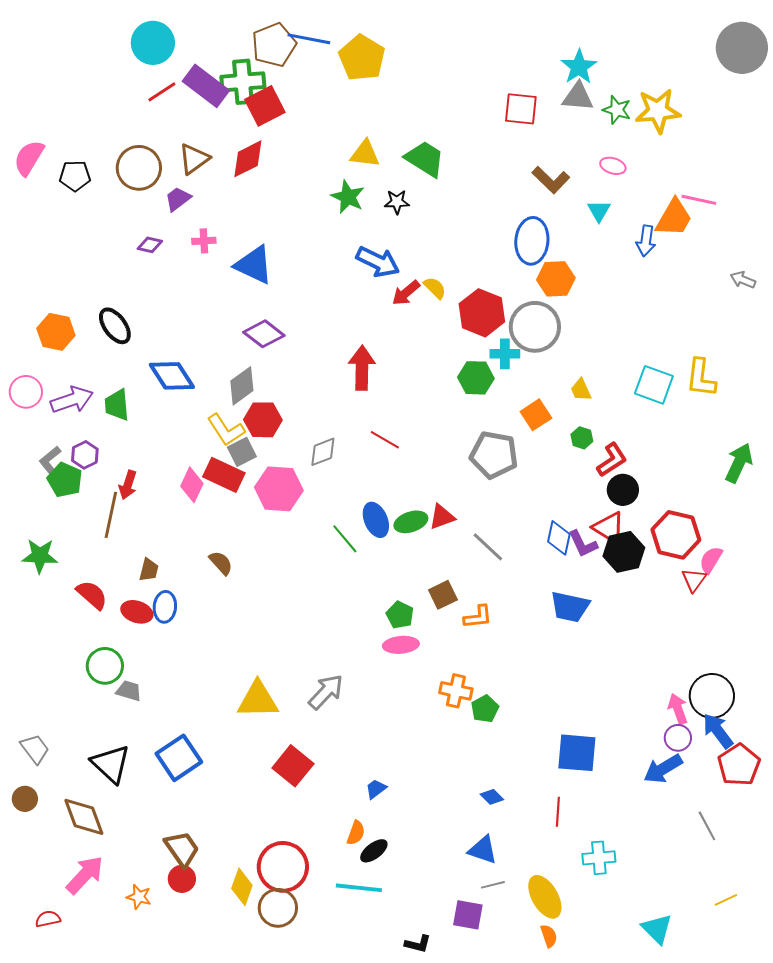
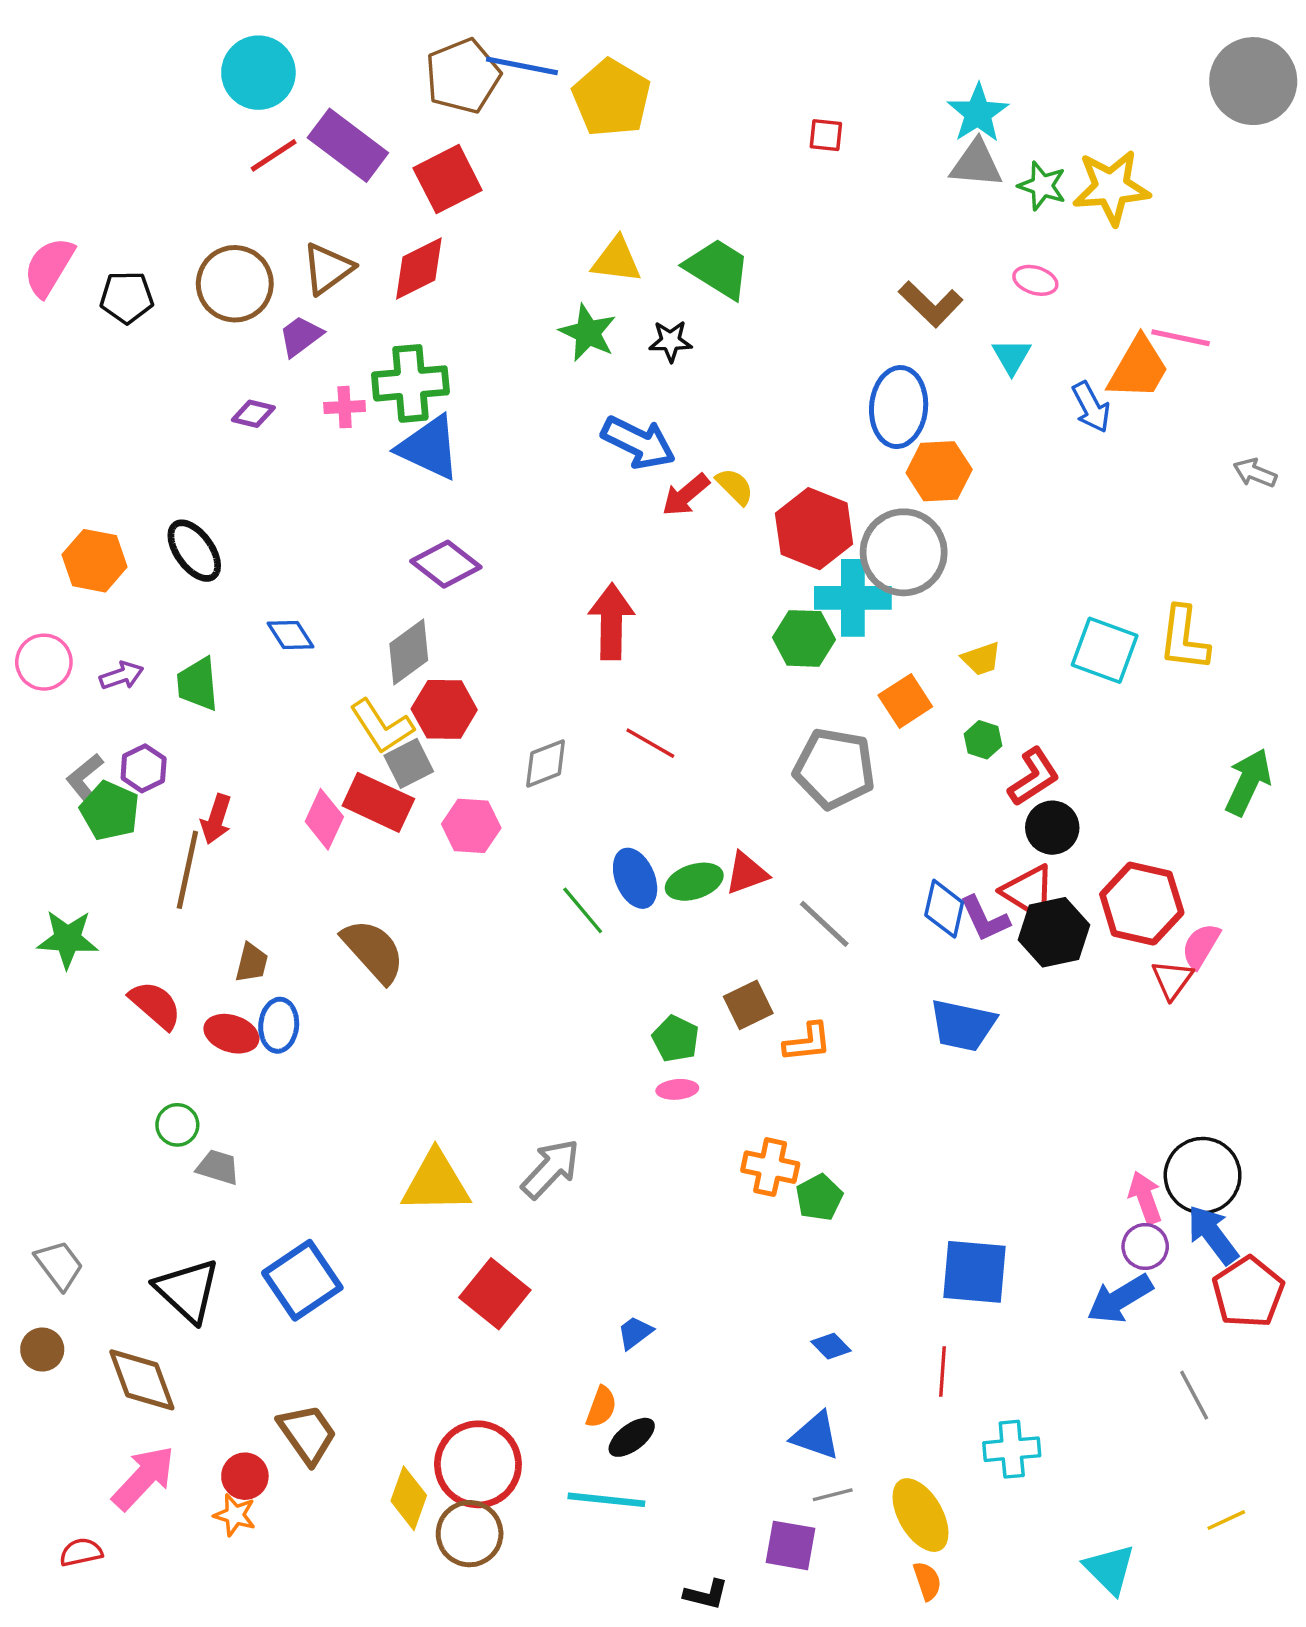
green cross: (243, 82) -> (410, 383), moved
red square: (521, 109) -> (826, 135), moved, size x0.6
blue arrow: (646, 241) -> (1091, 407), turned -36
cyan cross: (505, 354) -> (853, 598), size x1.5
blue diamond: (172, 376) -> (291, 635), size x0.6
yellow trapezoid: (581, 390) -> (981, 659), turned -85
purple arrow: (72, 400) -> (122, 676), size x0.6
pink hexagon: (279, 489) -> (471, 826), size x0.7
brown semicircle: (221, 563) -> (373, 951), size x1.6
pink ellipse: (401, 645) -> (677, 1089), size x0.7
green circle: (105, 666) -> (177, 1125), size x0.7
red circle: (182, 879) -> (245, 1476), moved

